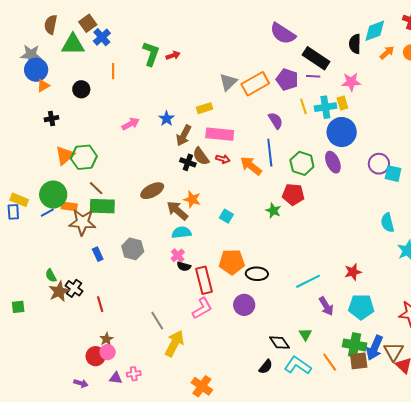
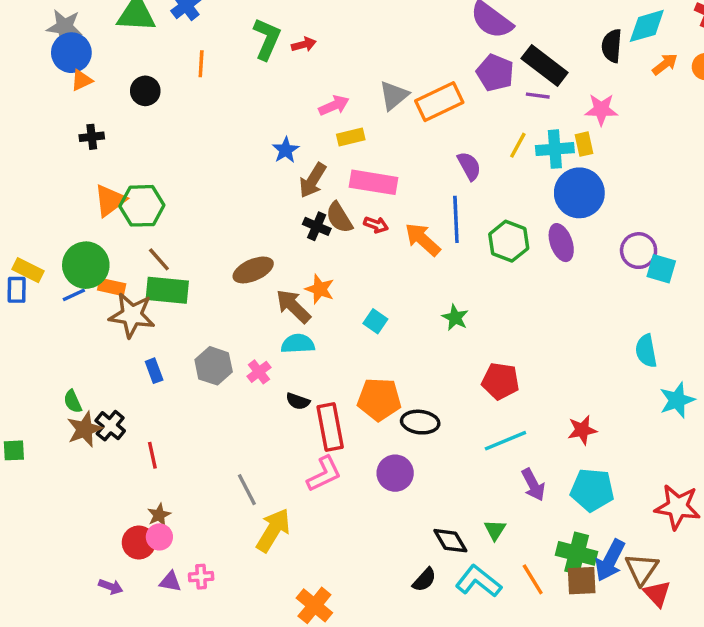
purple pentagon: (287, 79) -> (495, 73), moved
yellow line: (303, 106) -> (518, 145), turned 42
pink arrow: (131, 124) -> (334, 105), moved
red pentagon: (293, 194) -> (500, 381), moved
pink cross: (178, 255) -> (259, 372), moved

